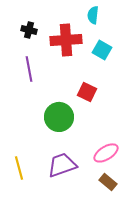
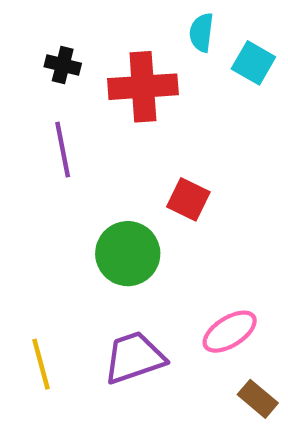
cyan square: (102, 50) -> (253, 63), moved
brown rectangle: (108, 182) -> (258, 399), moved

